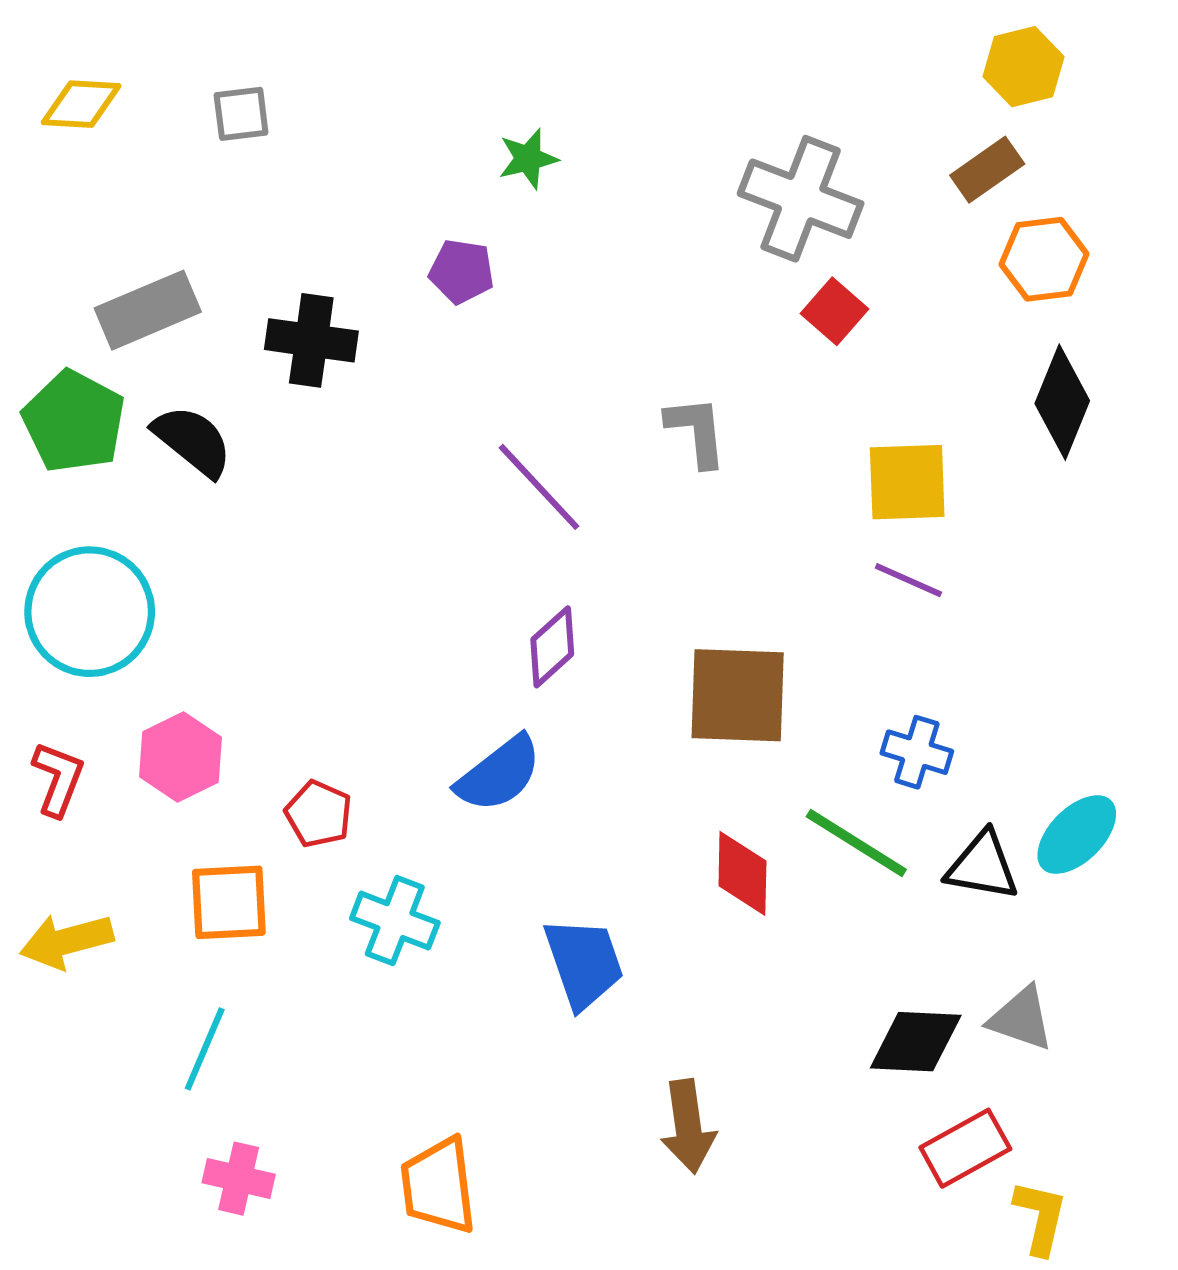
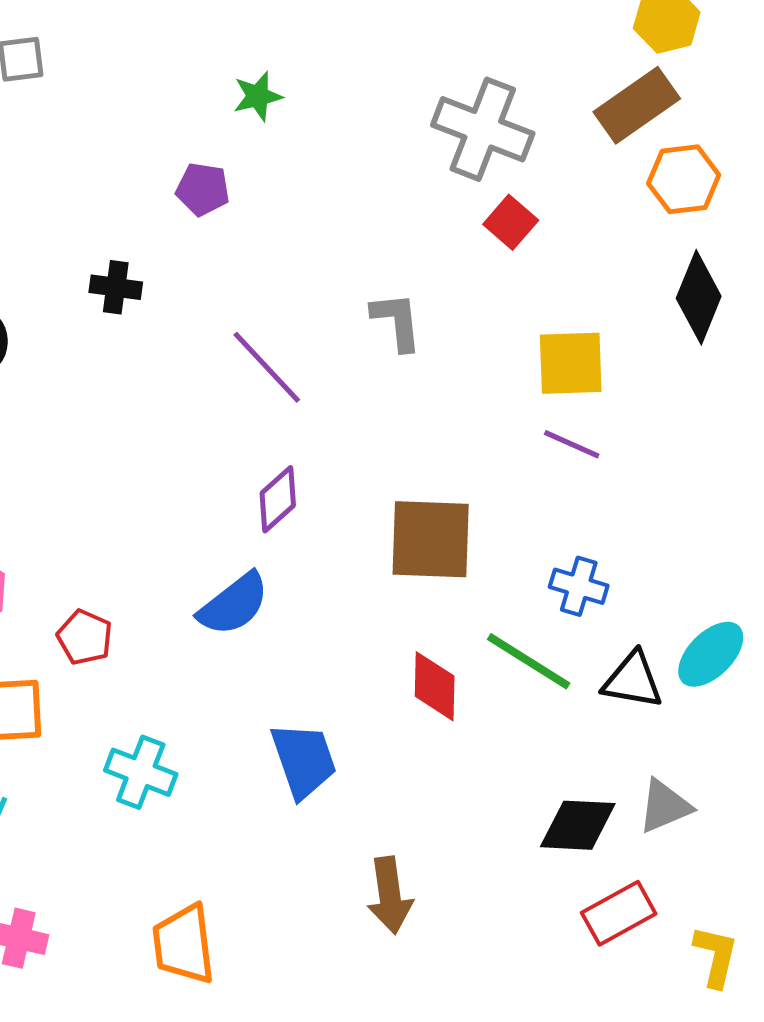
brown rectangle: (987, 170) -> (637, 105), size x1.4
black cross: (311, 340) -> (116, 287), moved, size x0.7
cyan cross: (395, 921) -> (141, 772), moved
gray triangle: (1021, 1019) -> (665, 806), turned -42
yellow L-shape: (1040, 1217) -> (716, 956), moved

